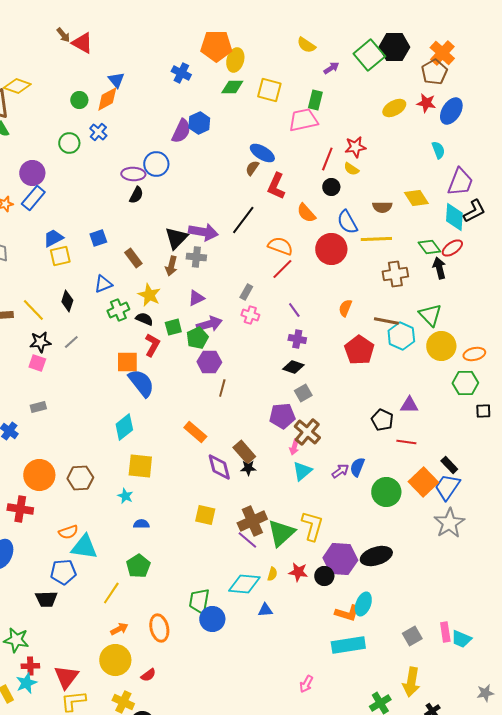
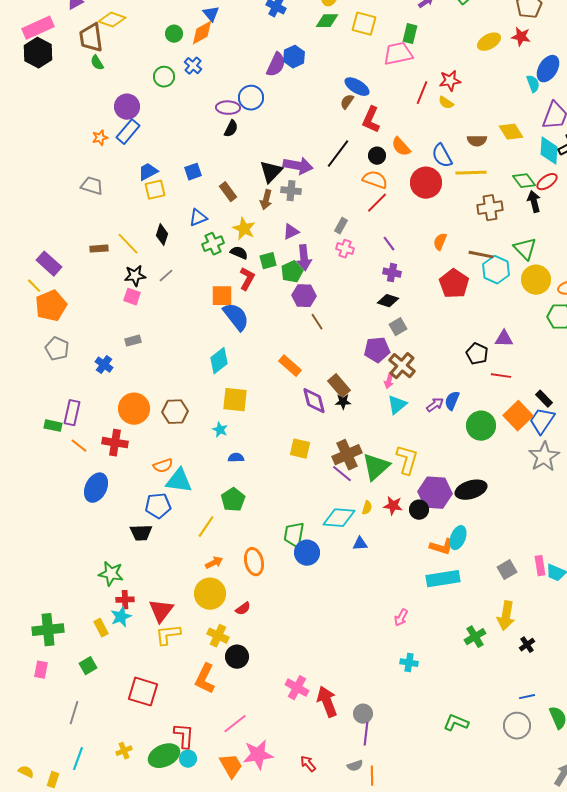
blue ellipse: (451, 111) -> (548, 69), moved
black circle: (331, 187) -> (377, 156), moved
purple arrow: (209, 324) -> (304, 258), turned 100
brown line: (222, 388) -> (317, 322), turned -48

